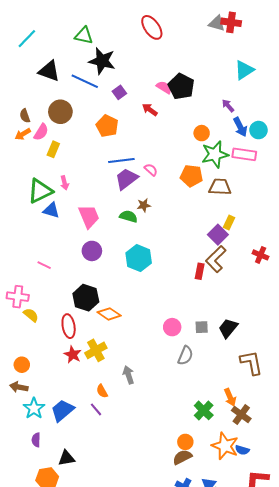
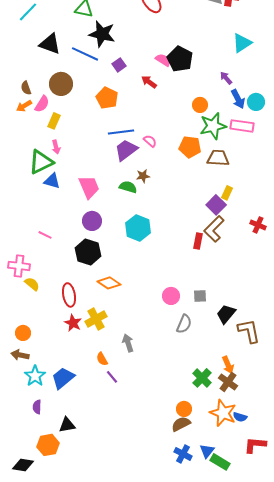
pink arrow: (64, 183) -> (56, 147), moved
black hexagon: (86, 298) -> (88, 252), moved
black trapezoid: (228, 328) -> (226, 314), moved
purple line: (96, 409) -> (112, 377), moved
brown cross: (241, 414) -> (228, 382), moved

